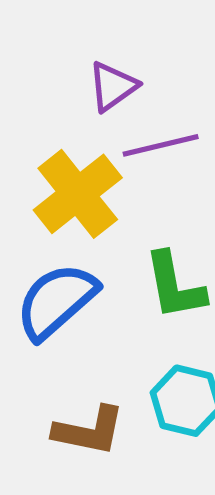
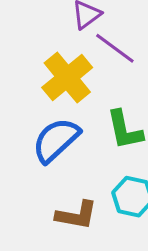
purple line: (161, 145) -> (115, 48), turned 51

